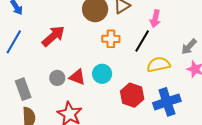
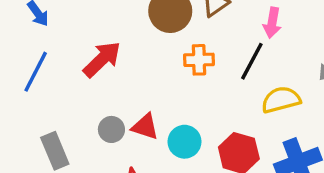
cyan circle: (102, 74) -> (185, 142), moved

